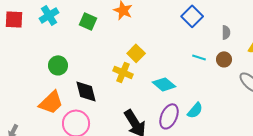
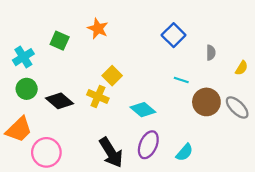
cyan cross: (49, 15) -> (23, 57), moved
brown circle: (224, 59) -> (206, 102), moved, size x1.6
black diamond: (86, 91) -> (60, 101), moved, turned -35
cyan semicircle: (195, 110) -> (185, 152), moved

